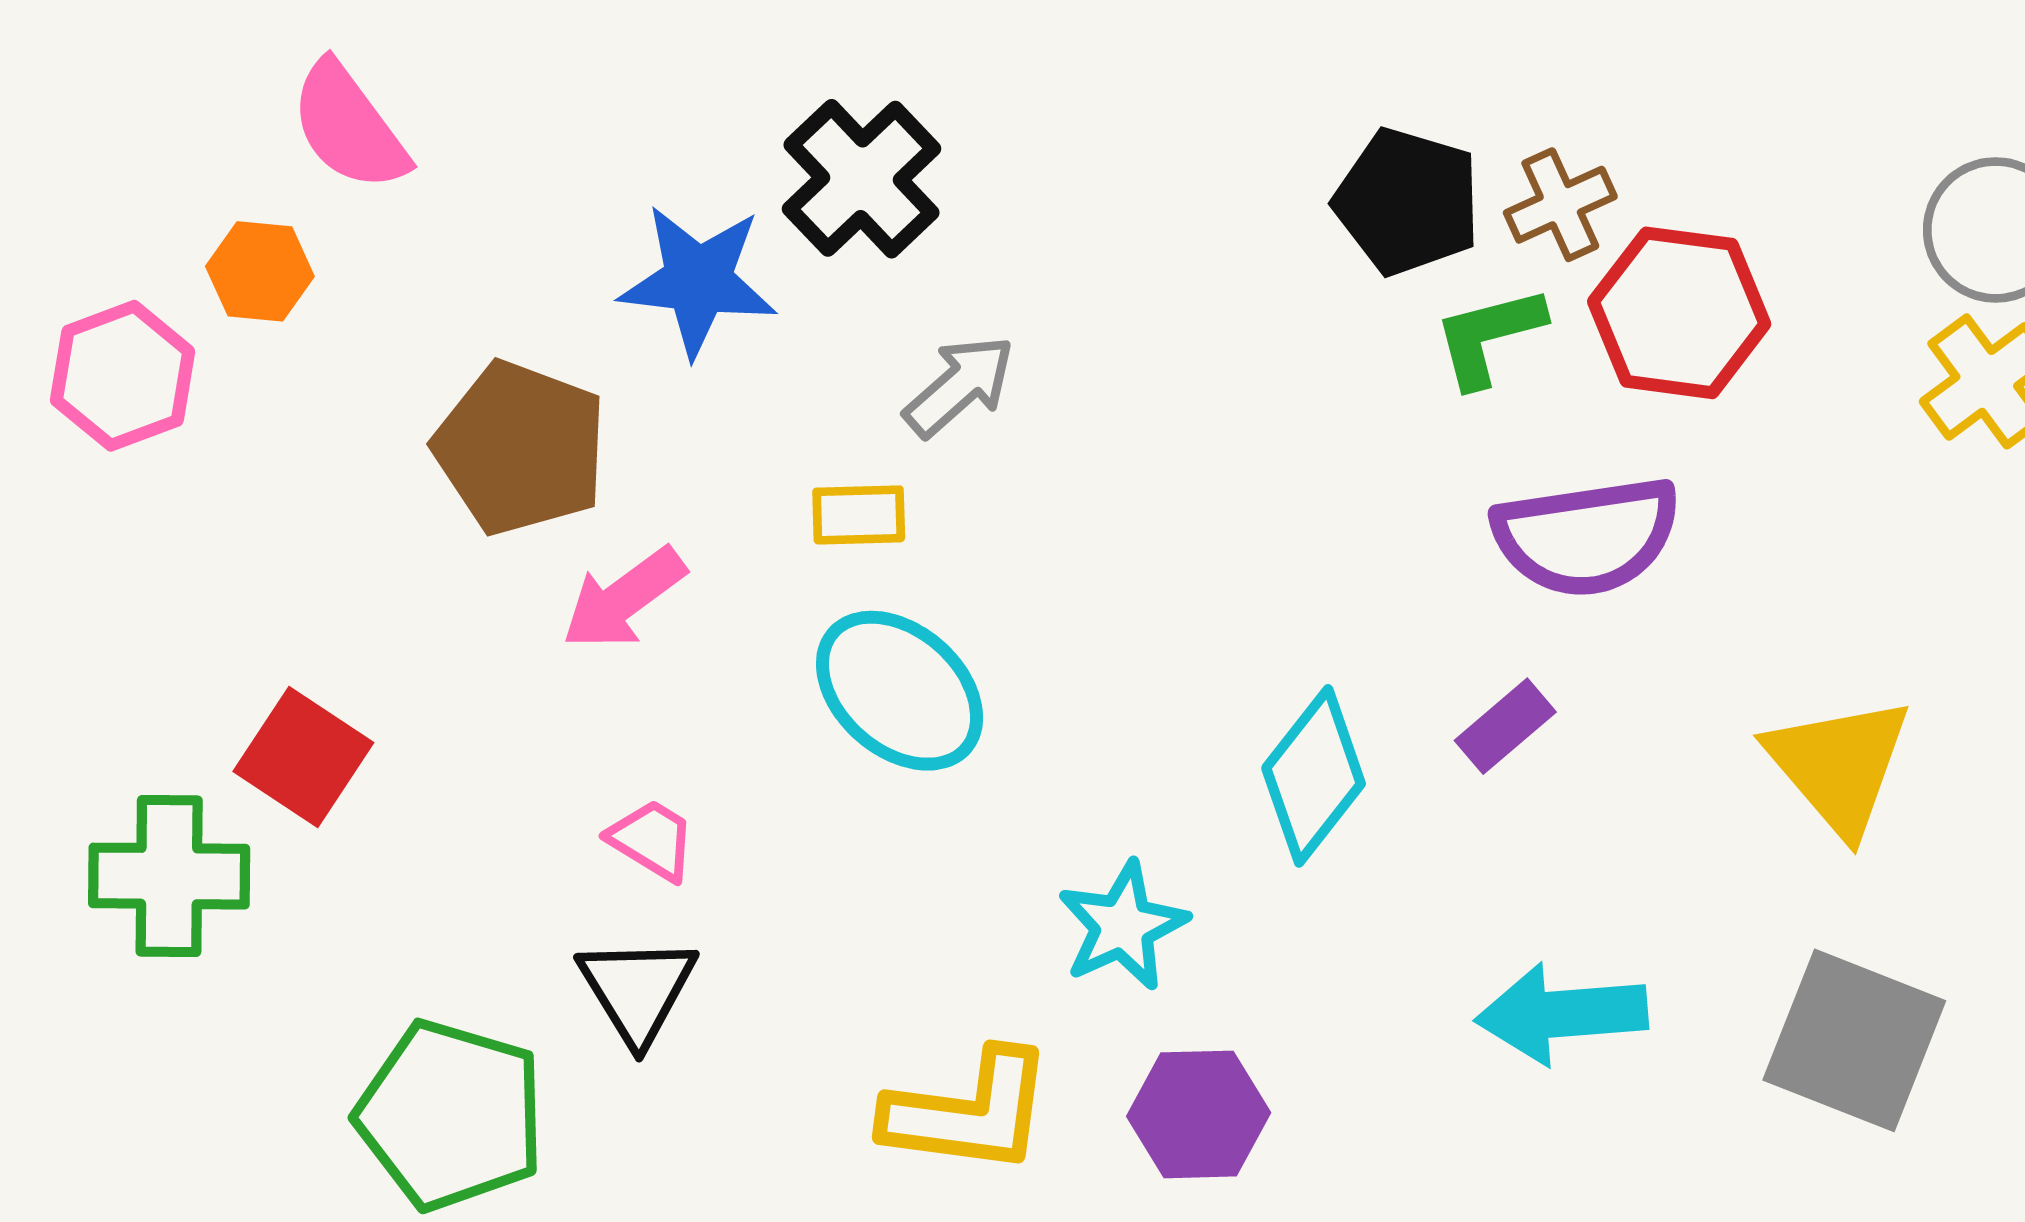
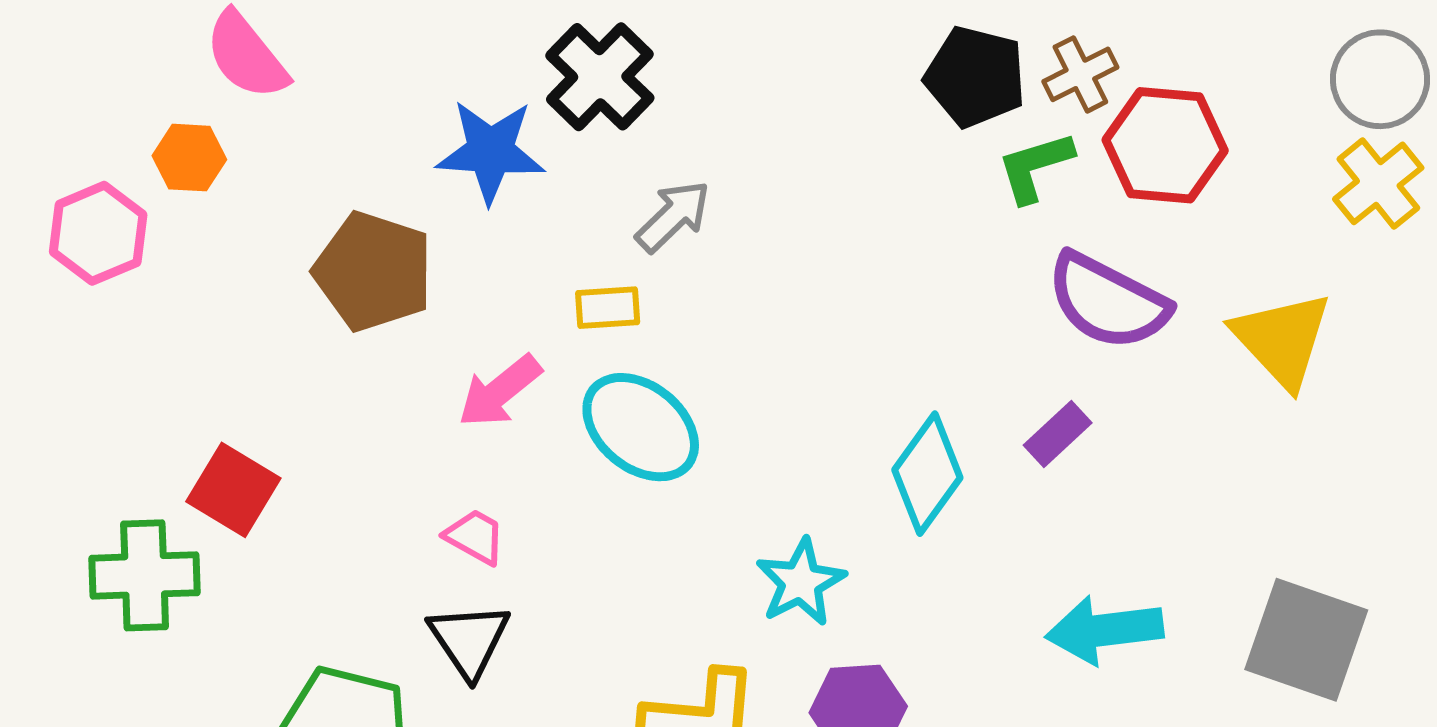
purple semicircle: (1586, 536) -> (1108, 301), turned 38
pink arrow: (624, 598) -> (500, 391), moved
yellow triangle: (1839, 765) -> (1282, 340), moved

